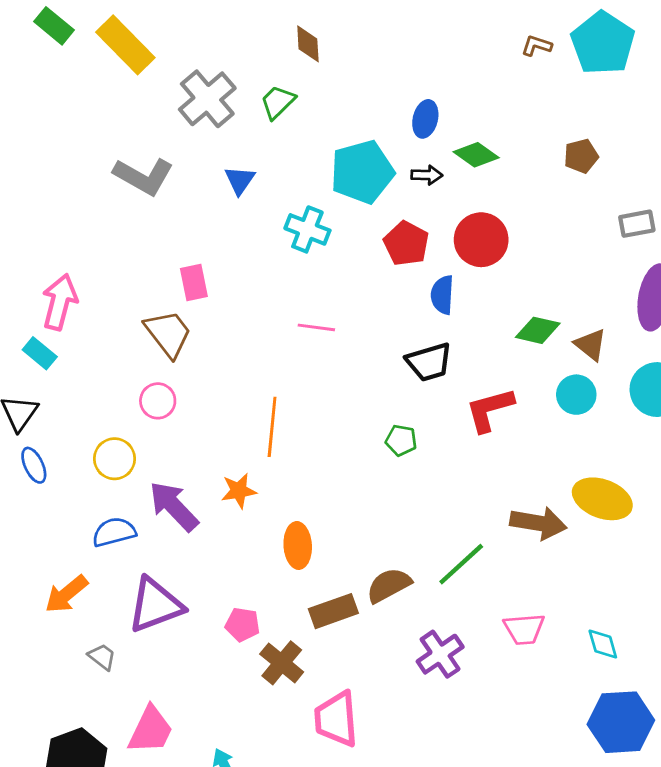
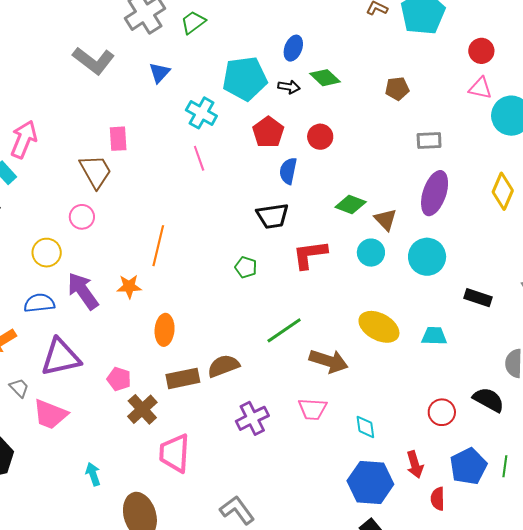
red circle: (481, 240) -> (320, 137), size x0.7
pink line: (316, 327) -> (199, 158), moved, turned 55
brown arrow: (538, 523) -> (329, 361), moved
green line: (461, 564) -> (284, 330), moved
pink trapezoid: (151, 730) -> (50, 414), moved, turned 78

